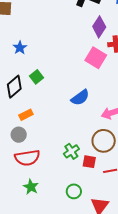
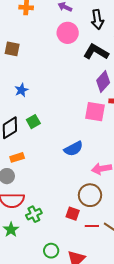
pink square: (96, 58) -> (95, 112), turned -30
green cross: (71, 151) -> (34, 214), moved
green circle: (74, 191) -> (51, 251), moved

